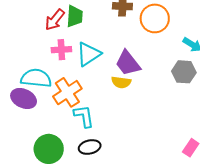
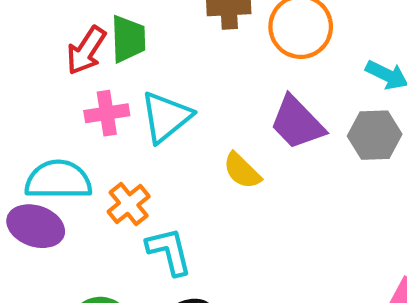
purple trapezoid: (128, 63) -> (297, 123), moved
yellow semicircle: (121, 82) -> (242, 171), turned 42
orange cross: (67, 92) -> (129, 204), size x0.7

